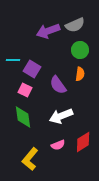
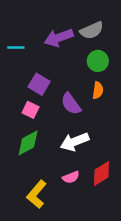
cyan line: (13, 60) -> (16, 48), moved
green diamond: (23, 117) -> (28, 143), turned 70

